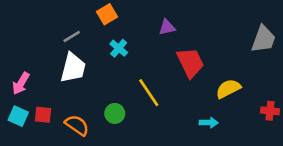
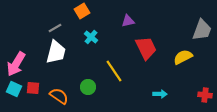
pink arrow: (21, 83) -> (16, 64), size x1.4
yellow semicircle: (228, 89) -> (183, 57), moved
red cross: (270, 111) -> (205, 95), moved

